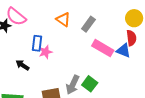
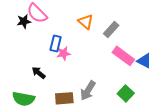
black arrow: (22, 65) -> (39, 73), moved
green square: (90, 84) -> (126, 93), moved

